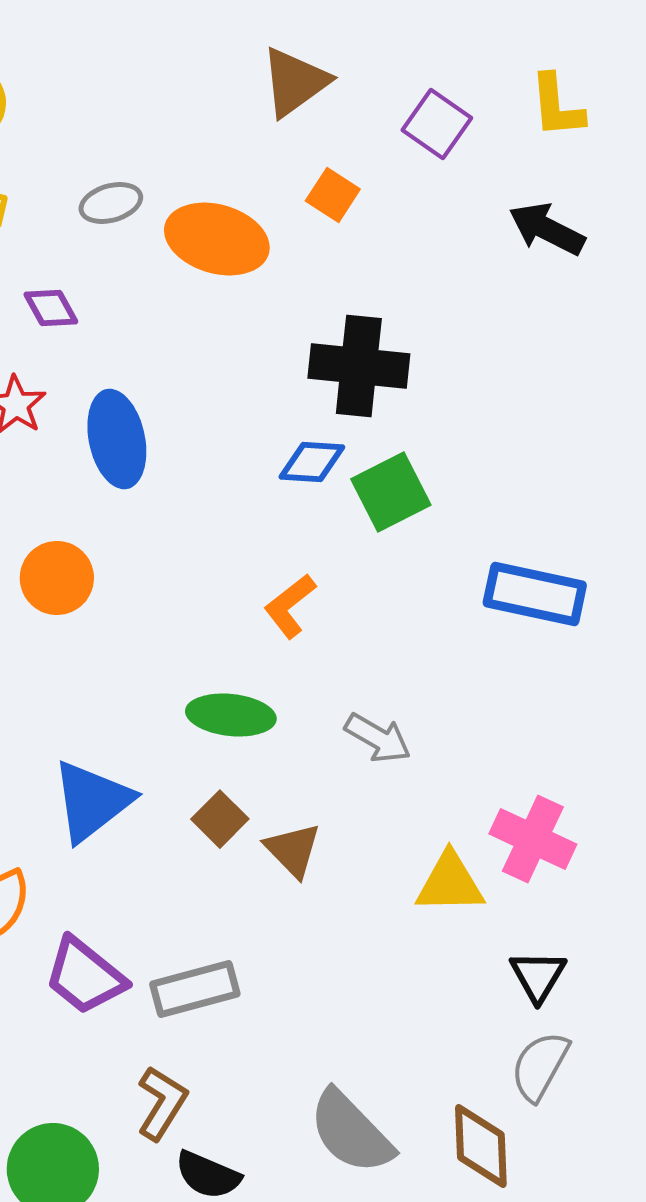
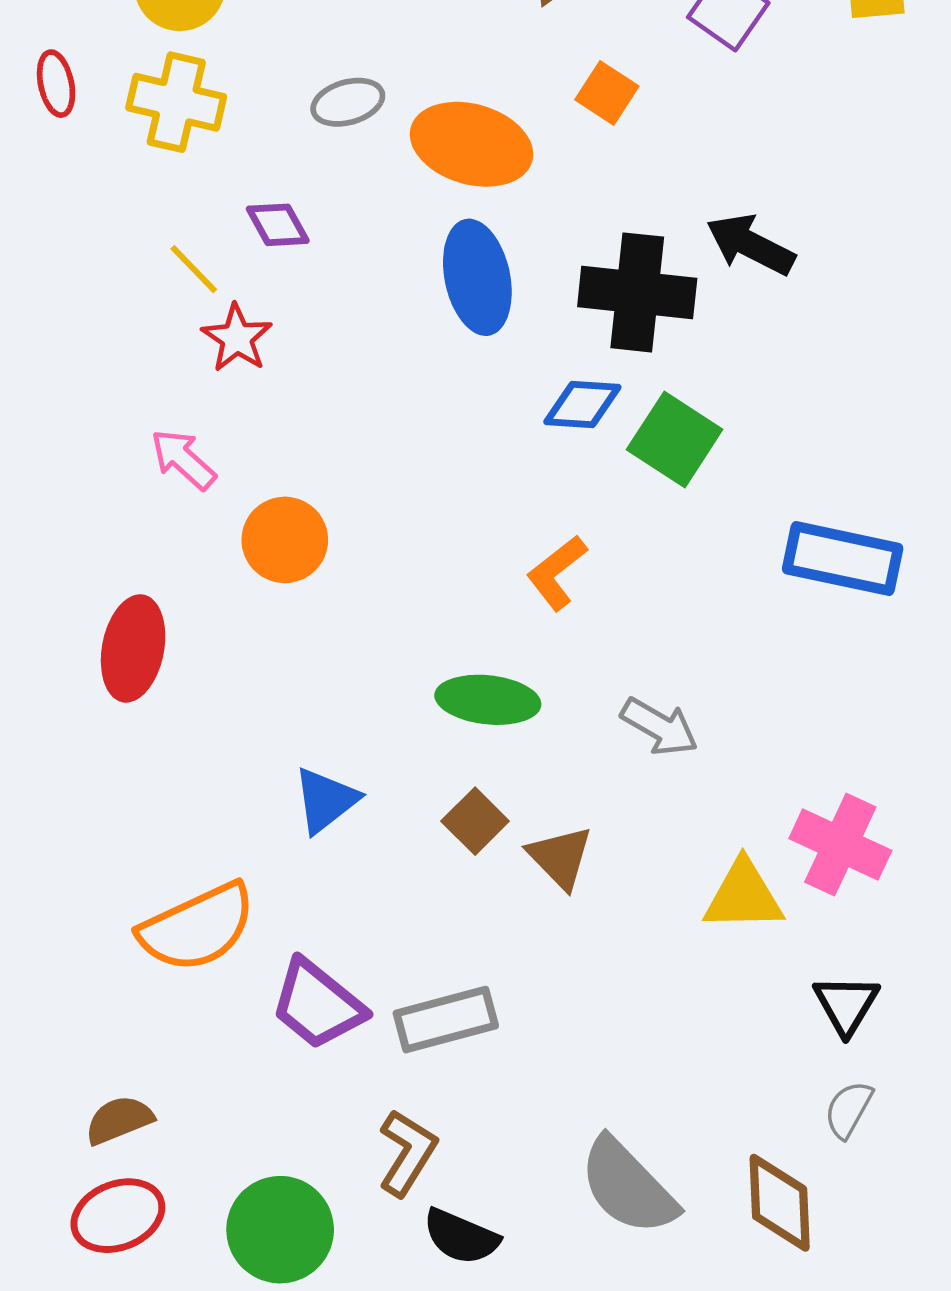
black arrow: (547, 229) -> (750, 245), moved
blue ellipse: (117, 439) -> (477, 277), moved
green square: (391, 492) -> (675, 440), turned -30
blue triangle: (92, 801) -> (326, 800), size x0.7
gray semicircle: (540, 1066) -> (848, 1109), size x0.7

